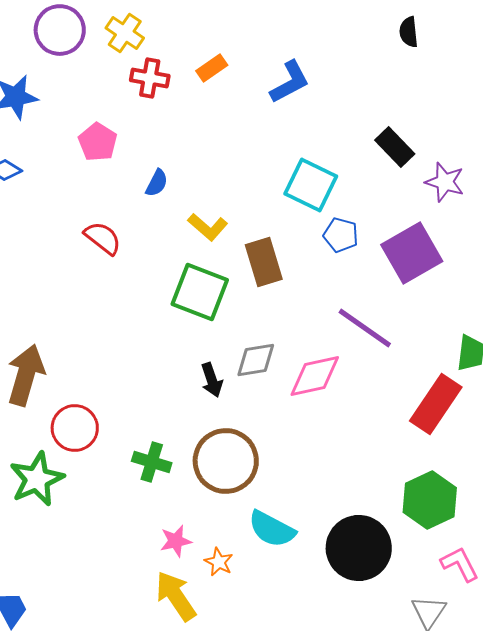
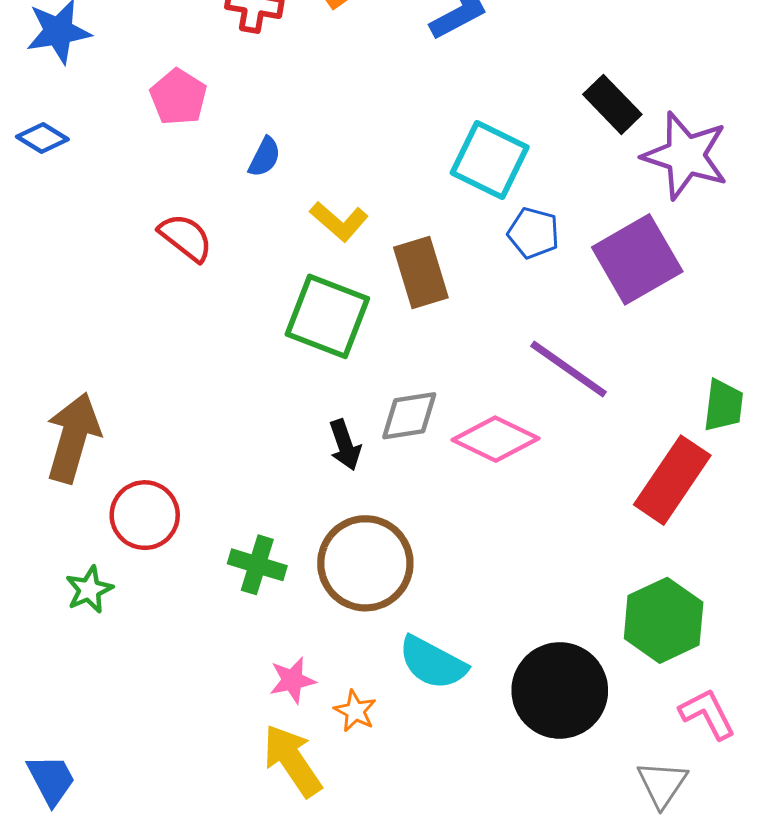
purple star: (445, 182) -> (685, 156), size x1.5
pink diamond: (315, 376) -> (495, 439), turned 38
green star: (37, 479) -> (89, 590), size x0.6

